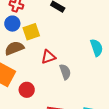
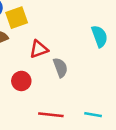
red circle: (27, 90) -> (21, 81), moved

